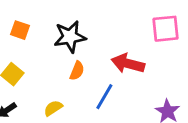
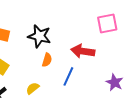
black star: (70, 37) -> (39, 36), turned 30

